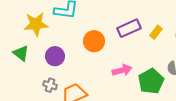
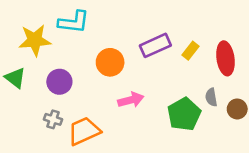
pink arrow: (122, 70) -> (131, 100), moved

